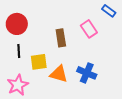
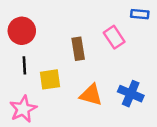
blue rectangle: (109, 11) -> (140, 14), turned -32
blue cross: (87, 73) -> (131, 94), moved
orange triangle: (59, 74) -> (91, 95), moved

